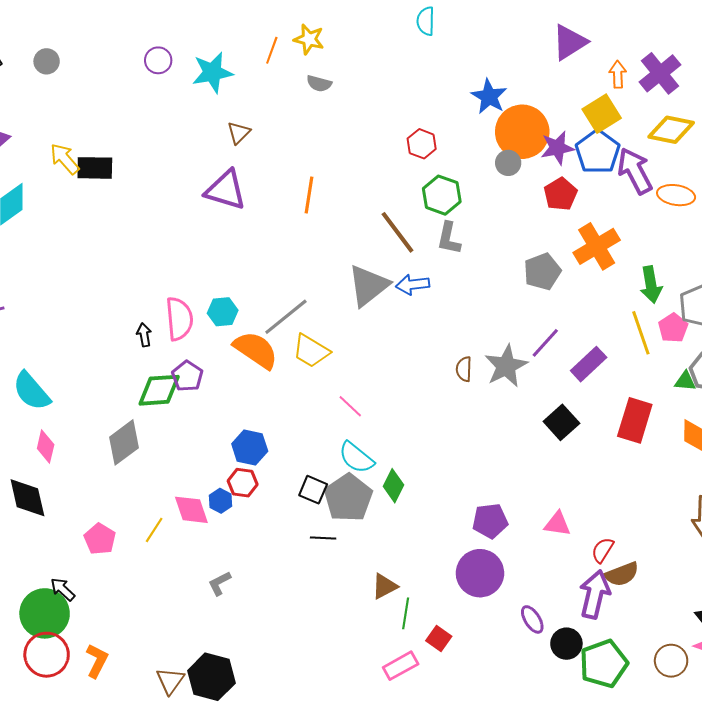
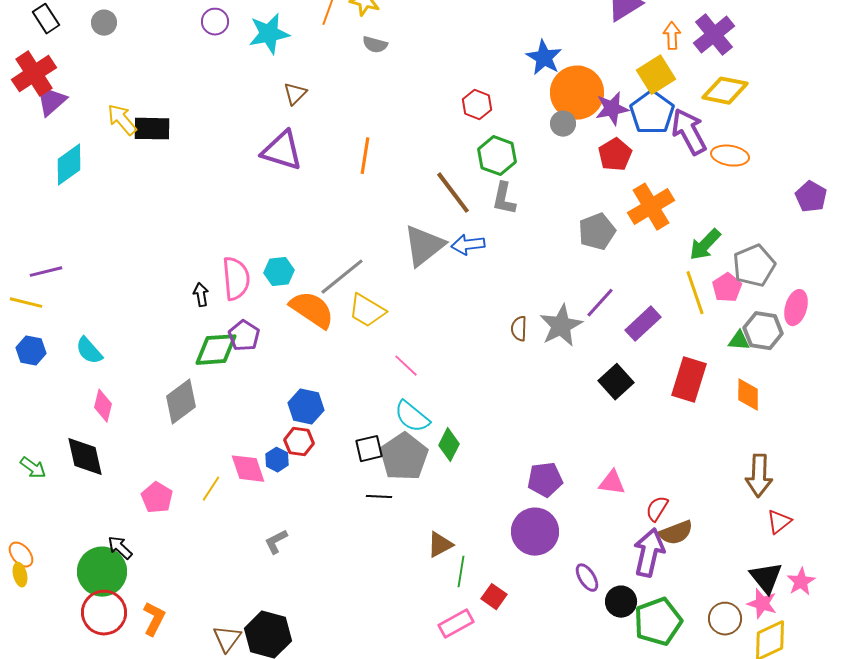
green arrow: (651, 285) -> (705, 245), turned 54
cyan semicircle: (31, 391) -> (89, 351), size x0.7
black square: (313, 490) -> (369, 449), turned -36

